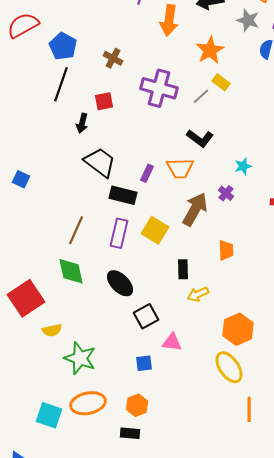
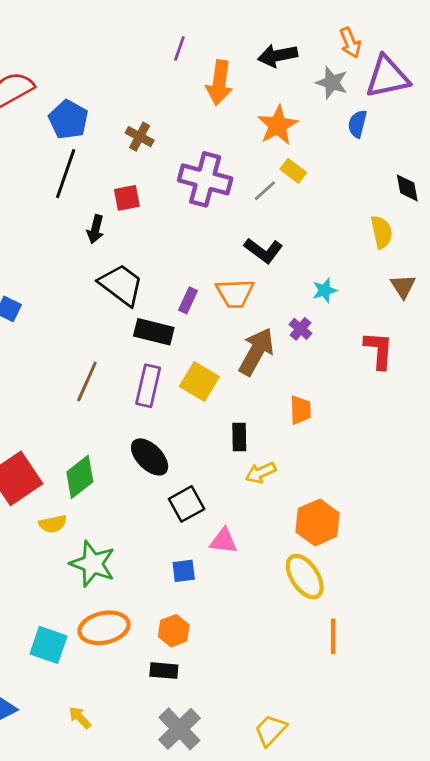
green diamond: (71, 271) -> (80, 477), moved, turned 64

